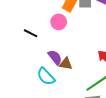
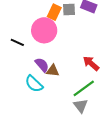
pink circle: (59, 22) -> (44, 30), size x1.6

